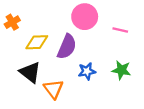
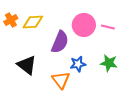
pink circle: (85, 17) -> (84, 25), moved
yellow diamond: (37, 42) -> (33, 22), moved
orange triangle: (53, 89) -> (61, 80), moved

